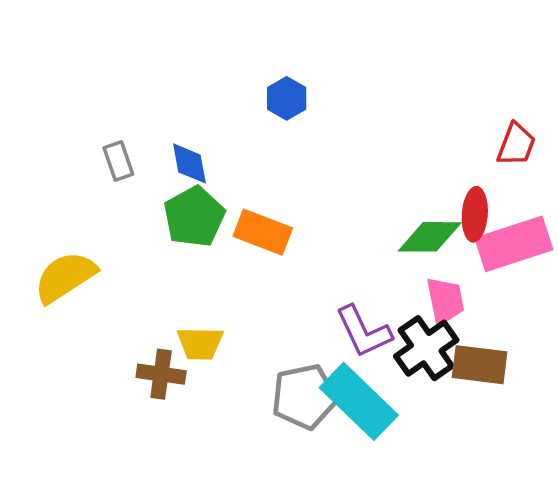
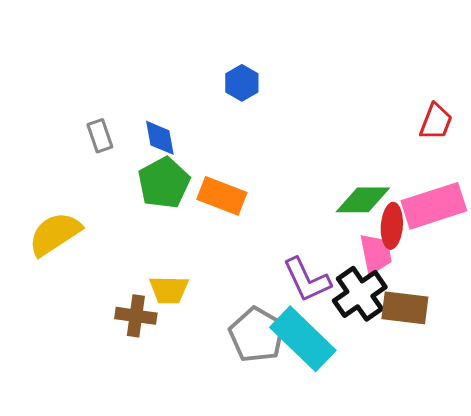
red ellipse: (475, 214) -> (392, 226), moved
gray pentagon: (304, 397) -> (257, 335), turned -30

